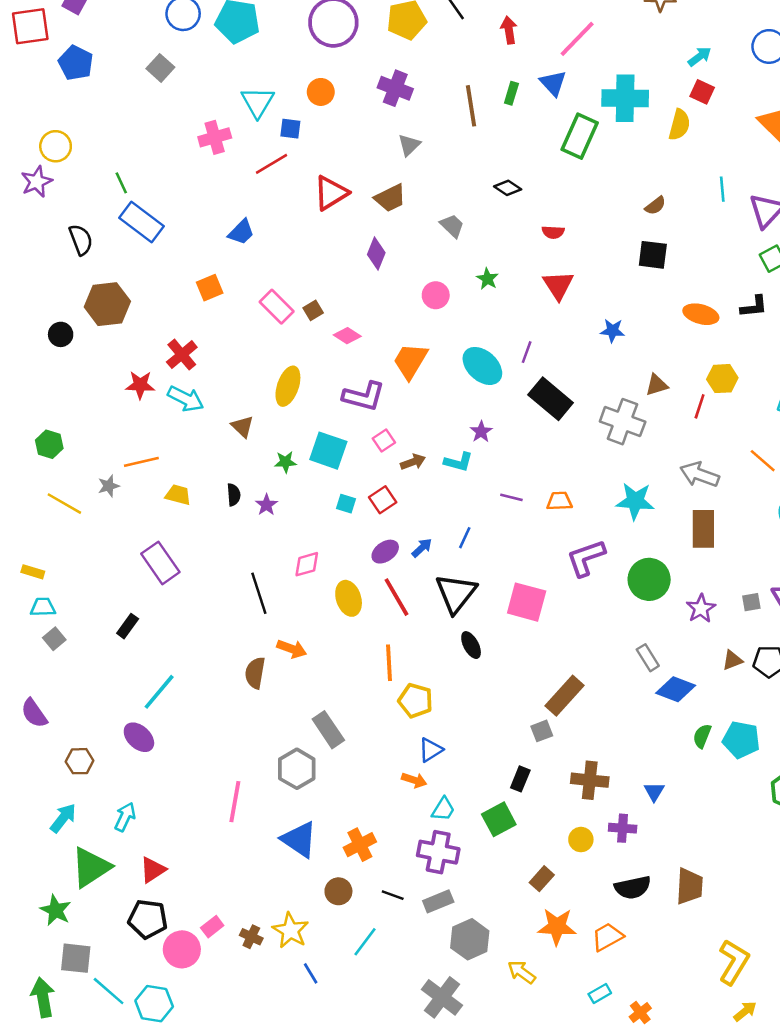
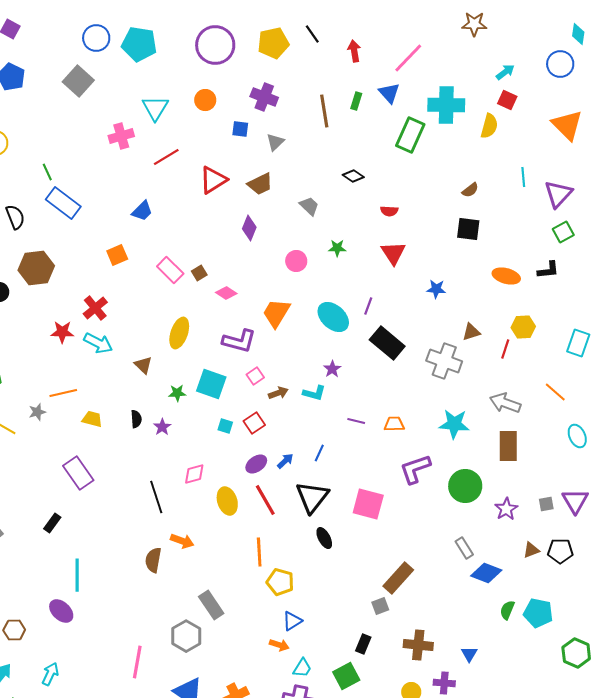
gray square: (160, 68) -> (78, 81), size x1.4
blue square: (290, 129) -> (240, 129), moved
green star: (487, 279) -> (337, 248), turned -30
cyan line: (159, 692) -> (77, 575), turned -40

